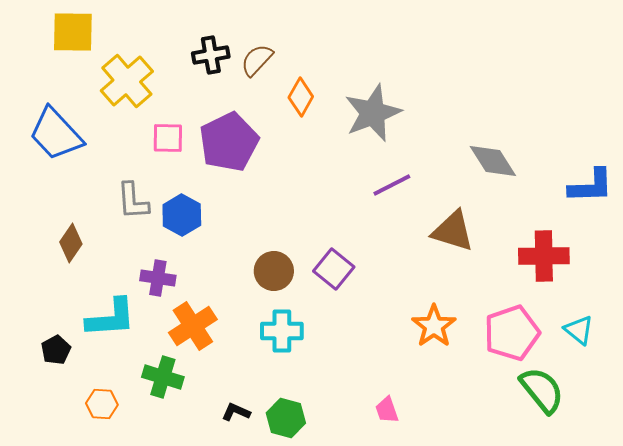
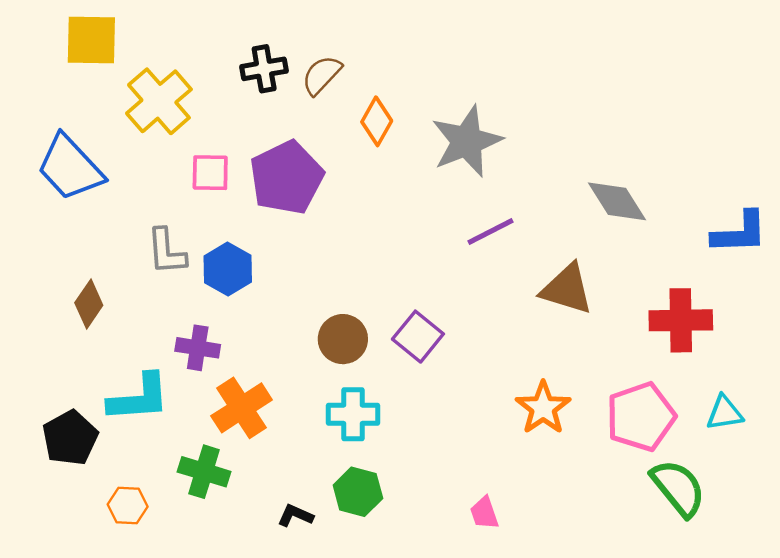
cyan triangle: (579, 330) -> (725, 413), turned -48
black pentagon: (56, 350) -> (70, 438), size x1.5
green hexagon: (286, 418) -> (358, 492), moved

